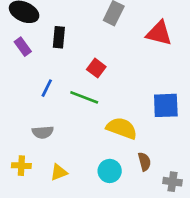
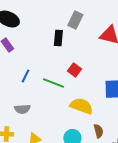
black rectangle: (59, 37) -> (58, 38), moved
red square: (96, 68) -> (74, 70), moved

